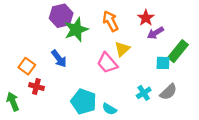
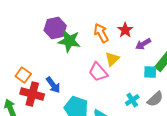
red star: (146, 18) -> (125, 30), moved
green star: (76, 30) -> (69, 41), turned 30
blue arrow: (59, 59) -> (53, 85), moved
red cross: (36, 87) -> (32, 94), size x1.6

